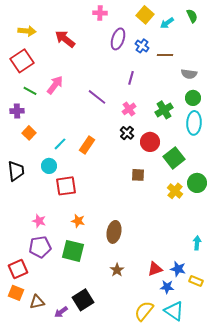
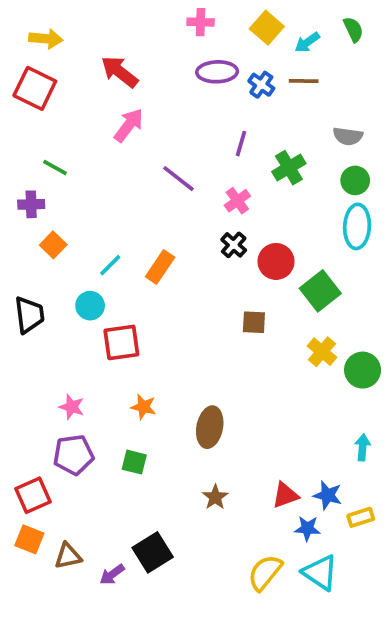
pink cross: (100, 13) -> (201, 22), moved
yellow arrow: (27, 31) -> (46, 39), moved
purple ellipse: (118, 39) -> (217, 72), turned 70
brown line: (165, 55) -> (304, 81), moved
red square: (22, 61) -> (35, 88), moved, turned -30
pink arrow: (55, 85) -> (129, 125), moved
green cross: (164, 110) -> (289, 168), moved
green circle: (197, 183) -> (363, 370), moved
green square: (73, 251) -> (134, 462), size x0.6
yellow rectangle: (196, 281) -> (361, 517), turned -40

